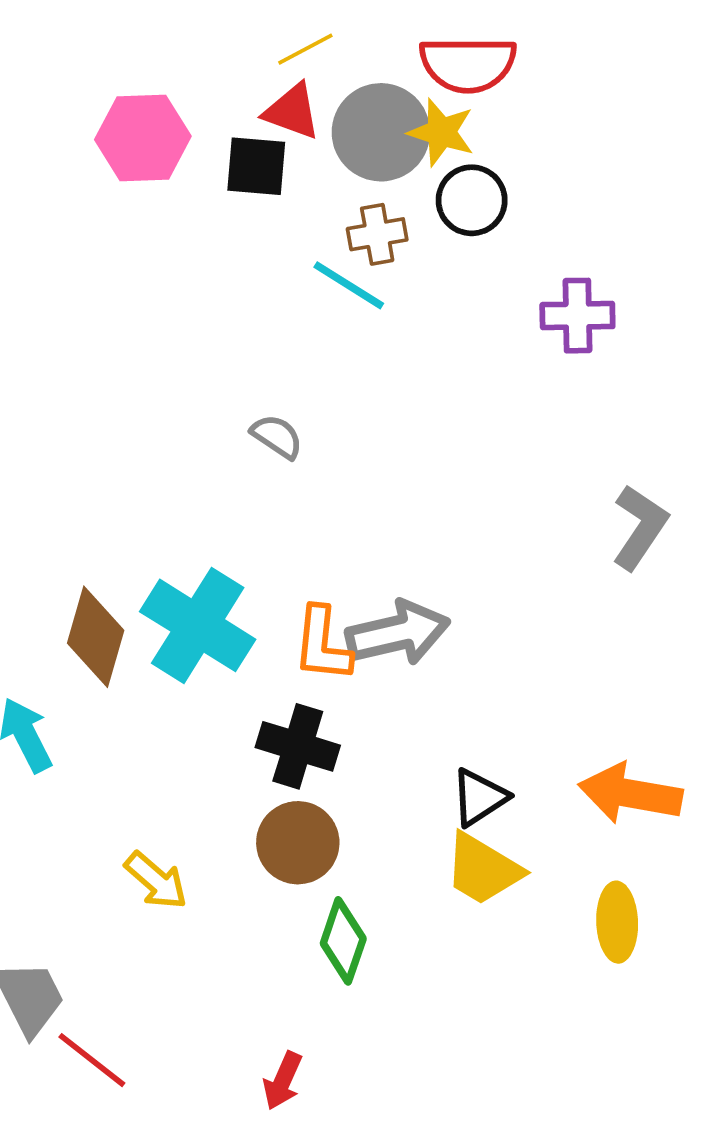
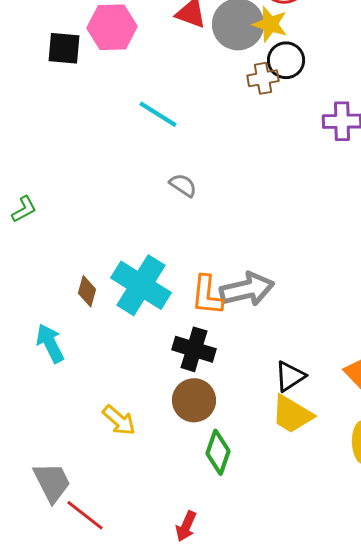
black square: (256, 166) -> (64, 48), moved
brown cross: (377, 234) -> (263, 78), moved
cyan line: (349, 285) -> (158, 114), moved
brown diamond: (96, 637) -> (87, 291), size x0.6

